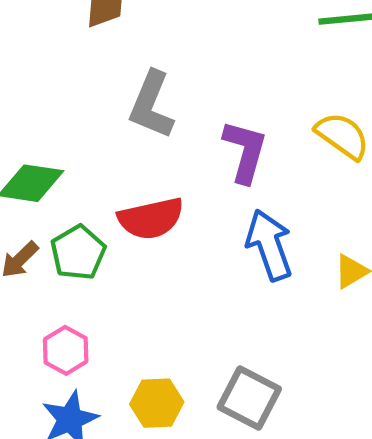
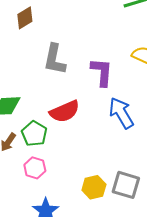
pink hexagon: (66, 350) -> (35, 168), moved
yellow hexagon: (157, 403) -> (94, 187), moved

